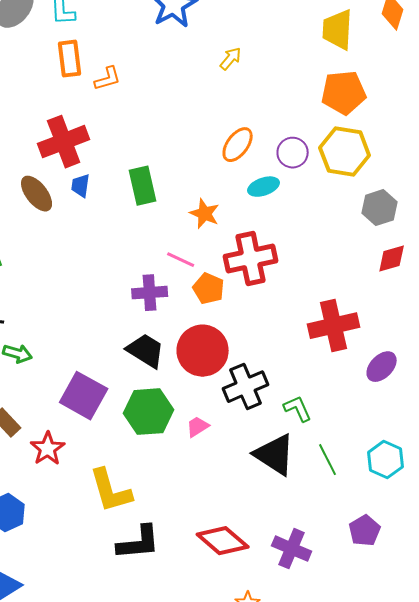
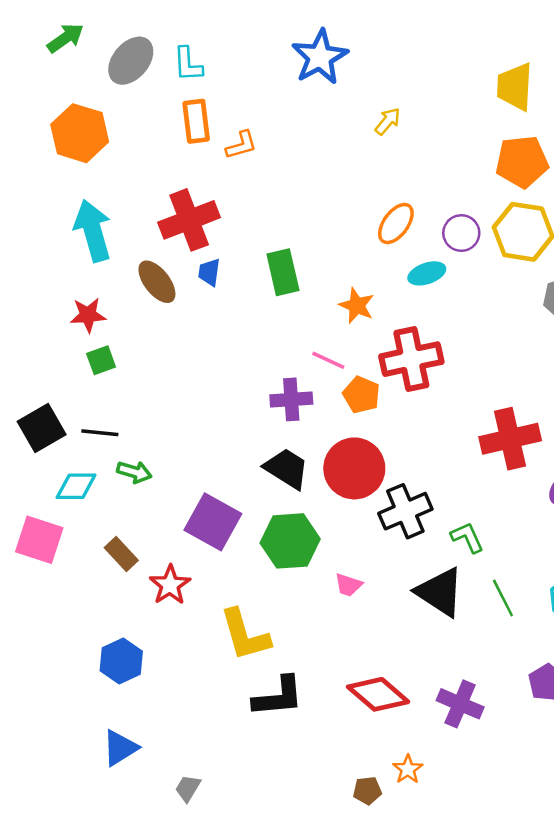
pink trapezoid: (198, 427) -> (348, 585), moved, turned -130

